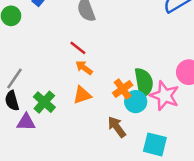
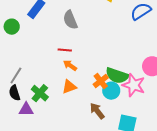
red line: (78, 48) -> (65, 50), turned -32
green semicircle: (144, 83) -> (117, 76), turned 120

